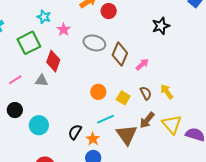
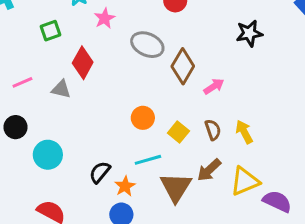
green square: (29, 43) -> (50, 31), size x0.6
yellow triangle: (172, 124) -> (245, 181), turned 40

